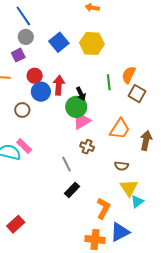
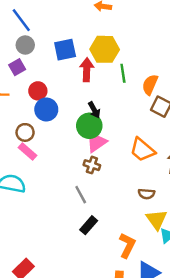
blue square: (59, 42) -> (65, 50), turned 30
green line: (109, 82) -> (123, 73), moved
red arrow: (59, 85) -> (87, 70), moved
orange trapezoid: (120, 129) -> (142, 150), turned 100
pink rectangle: (24, 146) -> (28, 151), moved
brown cross: (87, 147) -> (92, 165), moved

